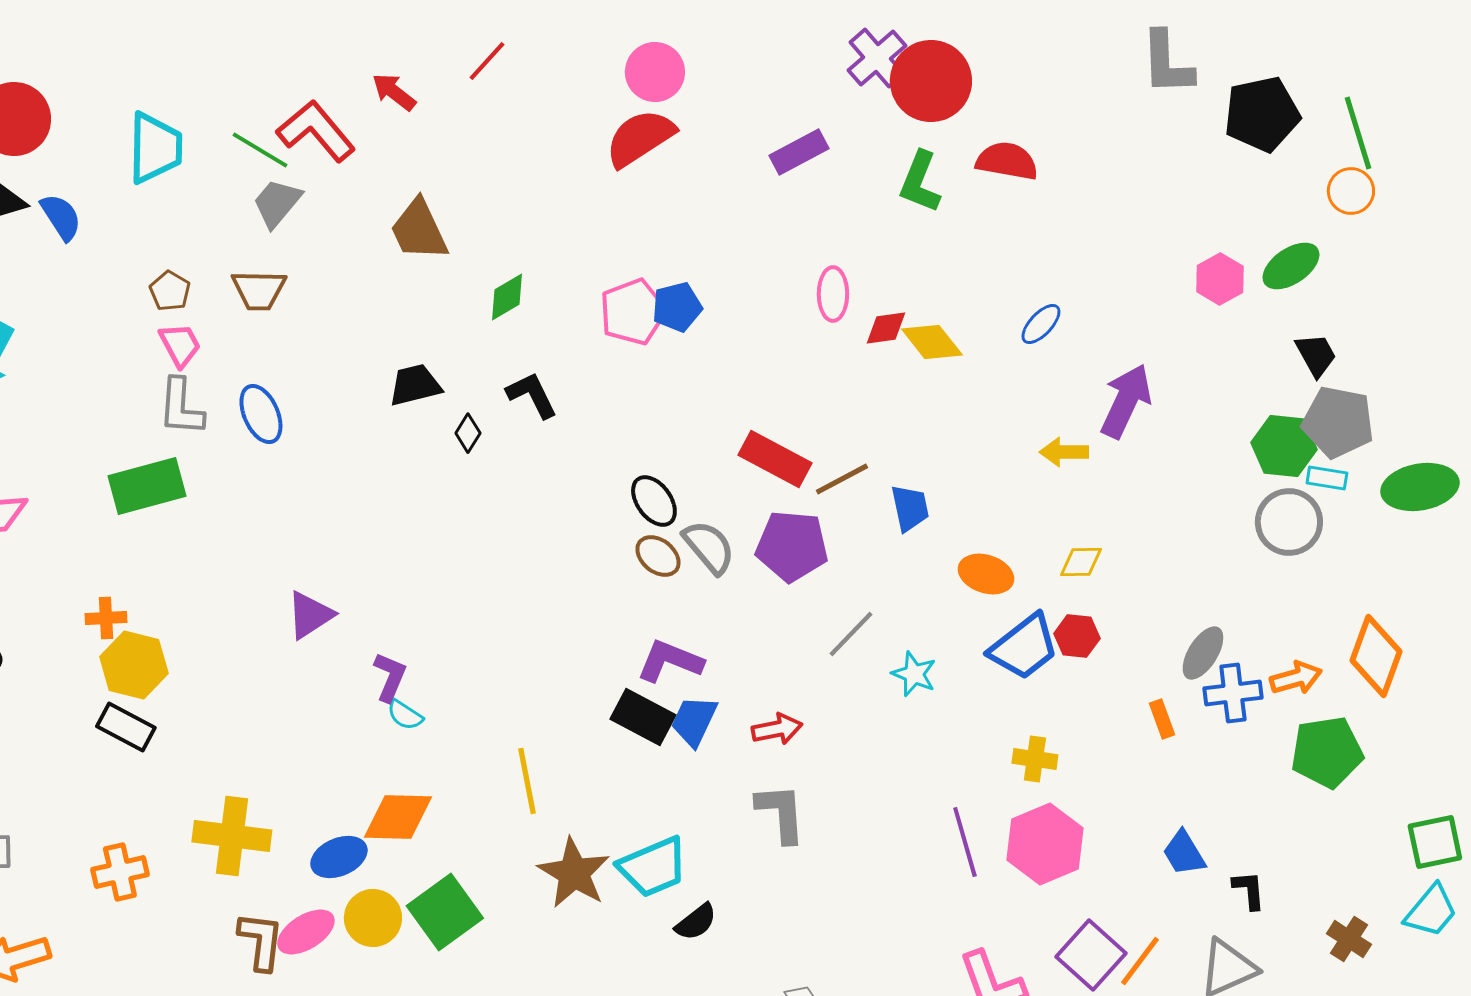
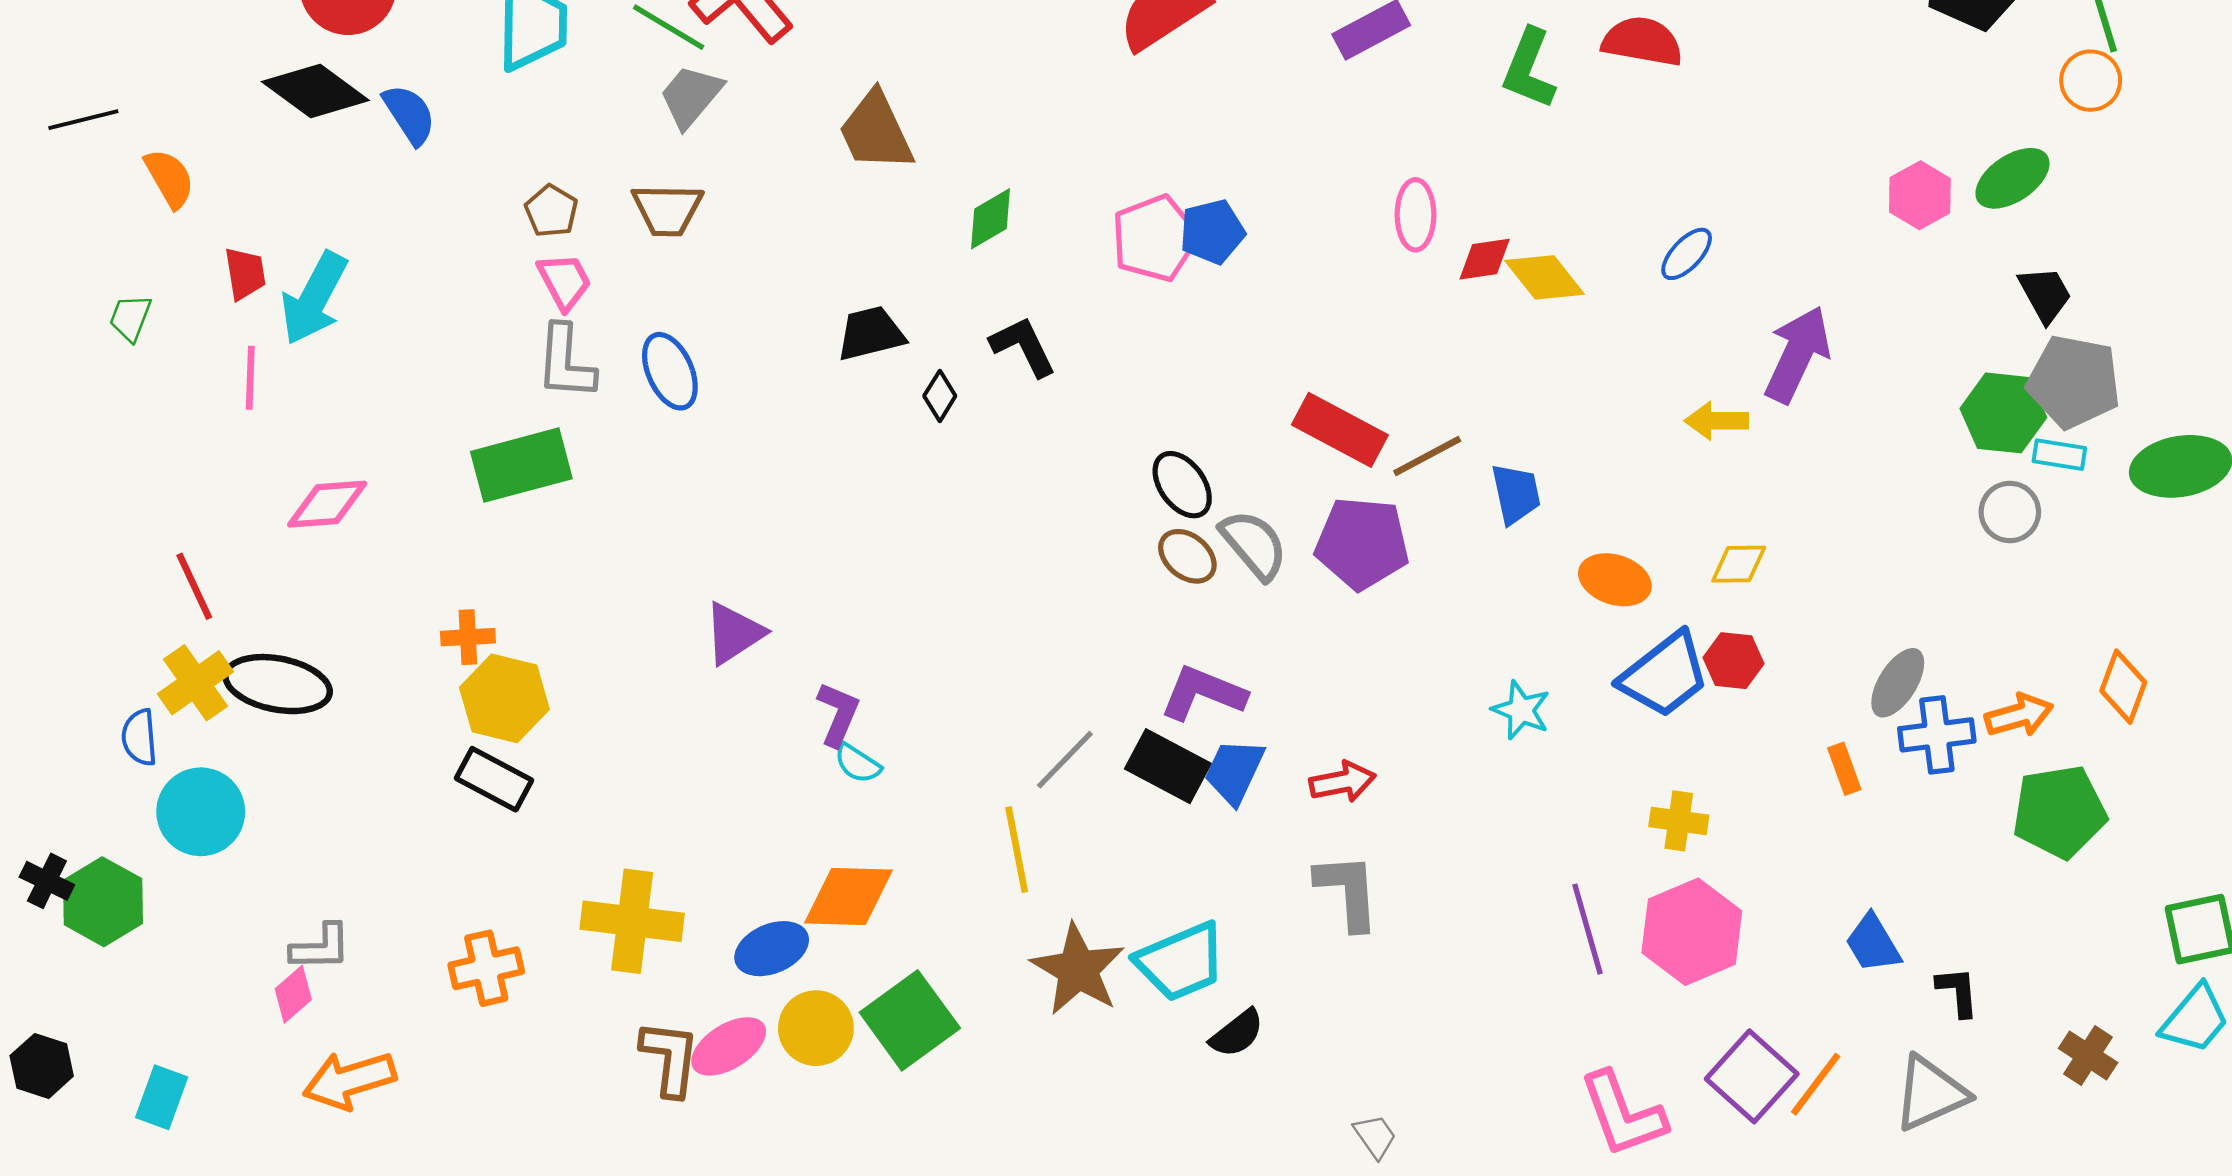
gray circle: (1289, 522) -> (2010, 512), size x0.7
gray line: (851, 634) -> (1065, 760), moved
orange diamond: (1376, 656) -> (2123, 687), size x0.7

